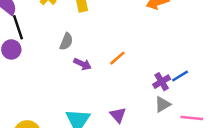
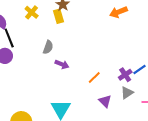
orange line: (117, 58) -> (94, 77), moved
purple triangle: (118, 115) -> (105, 101), moved

